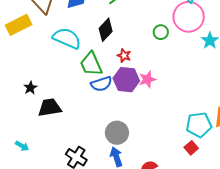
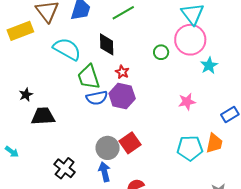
black diamond: (106, 30) -> (107, 44), turned -50
pink star: (147, 79) -> (187, 102), moved
red square: (191, 148) -> (130, 143), moved, size x1.5

